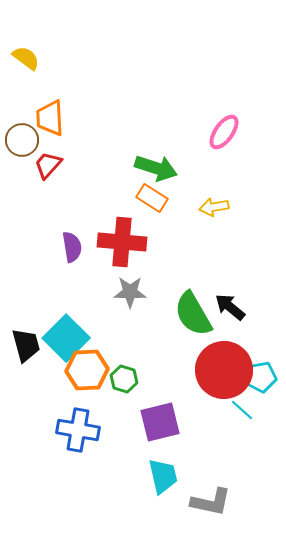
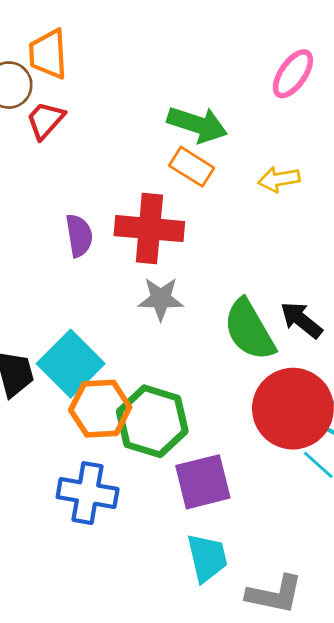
green hexagon: (124, 379) -> (152, 421), size x1.8

